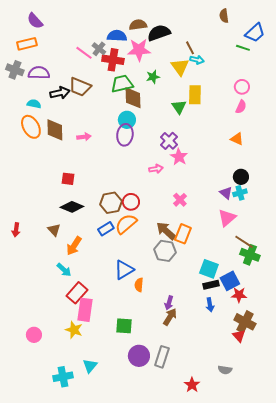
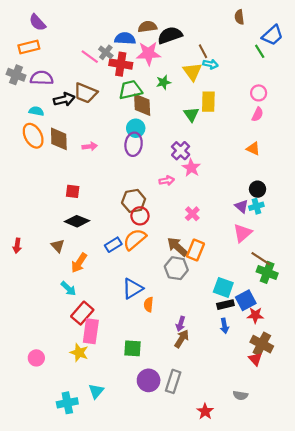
green line: (243, 48) -> (260, 51), turned 40
brown hexagon: (111, 203) -> (134, 201), moved

